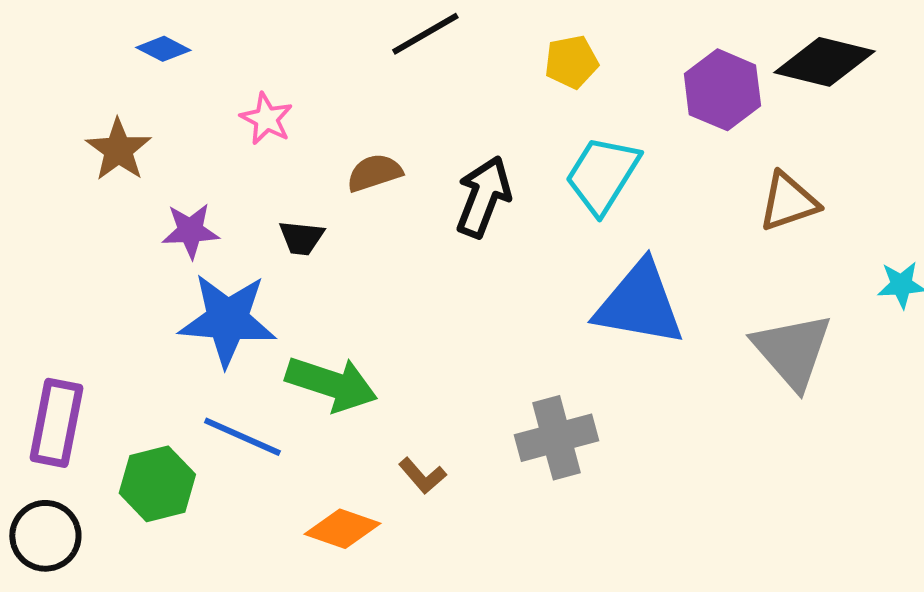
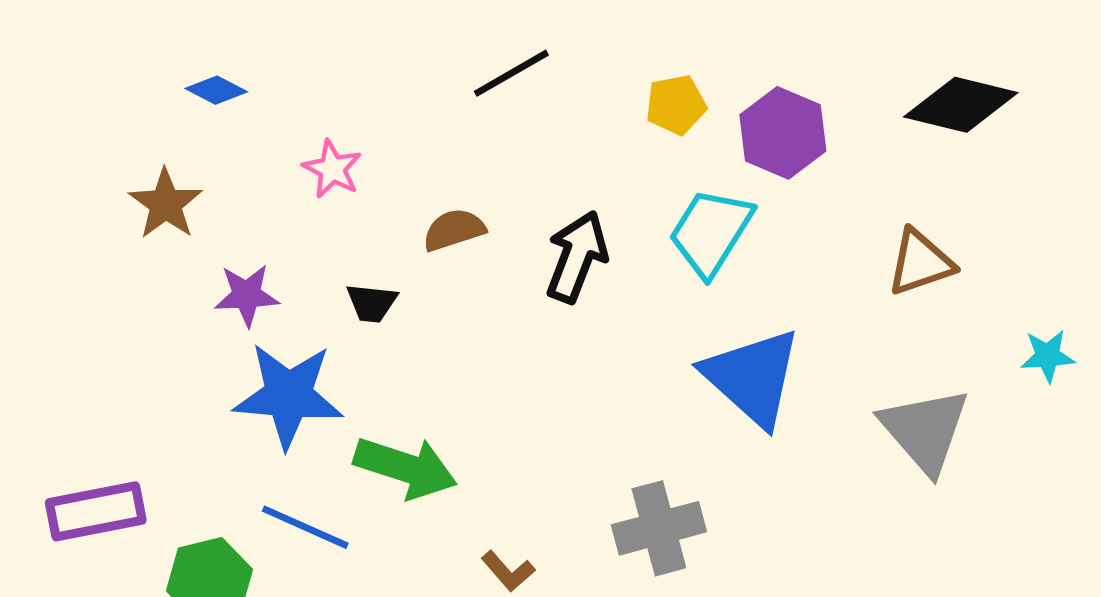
purple hexagon: (722, 90) -> (783, 133), moved
blue triangle: (639, 304) -> (752, 377), turned 32
purple rectangle: (56, 423) -> (96, 511), turned 68

